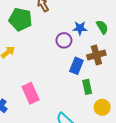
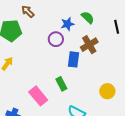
green rectangle: (87, 87) -> (61, 84), moved

